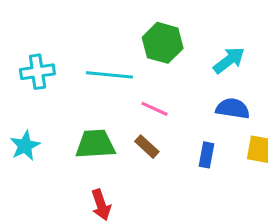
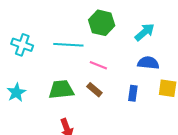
cyan cross: (37, 72) -> (22, 45), turned 30

